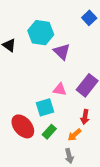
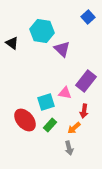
pink triangle: (60, 90) -> (65, 93), moved

